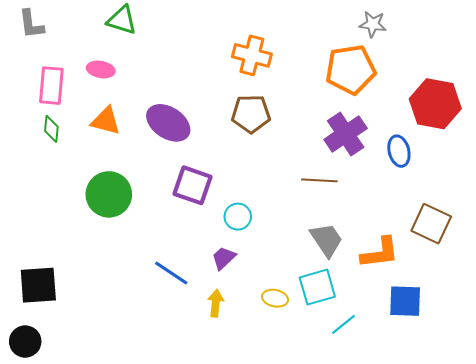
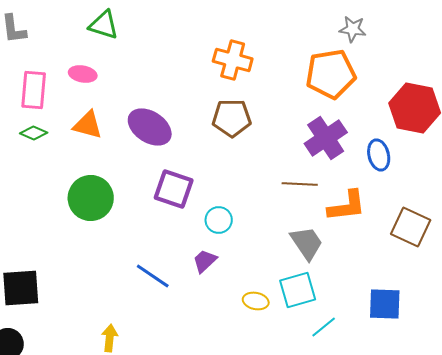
green diamond: (51, 129) -> (34, 133), turned -72
orange L-shape: (380, 253) -> (347, 206), moved
yellow arrow: (216, 303) -> (110, 338), moved

